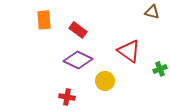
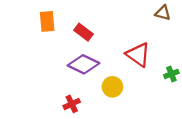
red cross: (67, 97) -> (72, 104), turned -35

